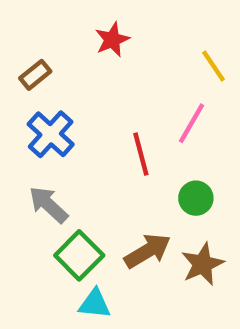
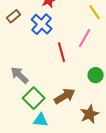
blue cross: (51, 134) -> (42, 24), moved
green circle: (196, 198) -> (96, 75), moved
brown star: (202, 264) -> (90, 114), moved

